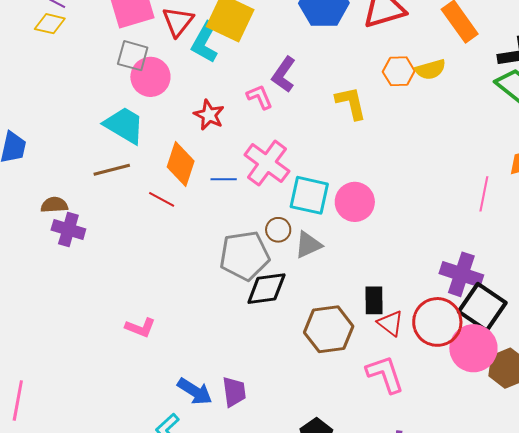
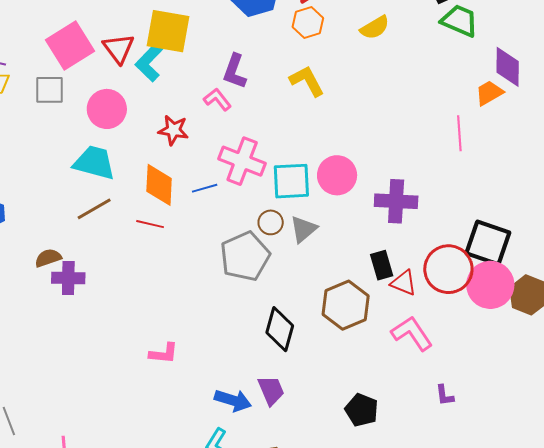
cyan L-shape: (205, 42) -> (150, 61), turned 30
gray square: (133, 56) -> (50, 90), moved
orange hexagon: (399, 71) -> (308, 22), moved
purple cross: (461, 274) -> (396, 201), moved
black diamond: (266, 289) -> (280, 329), moved, turned -51

